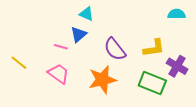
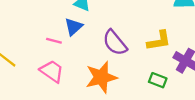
green rectangle: (152, 83) -> (158, 80), size x0.6

